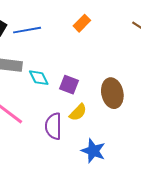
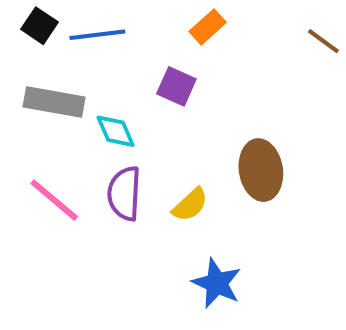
purple square: (69, 85) -> (176, 86), moved
purple semicircle: (53, 126) -> (124, 193), moved

